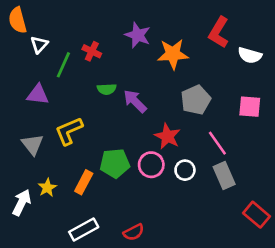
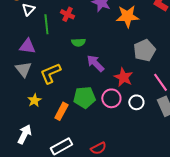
green line: (63, 65) -> (46, 24), turned -30
purple arrow: (135, 101) -> (95, 63), moved
gray triangle: (32, 144) -> (23, 69), moved
yellow star: (47, 188) -> (34, 100), moved
white arrow: (22, 203) -> (24, 134), moved

